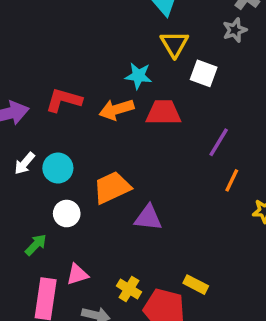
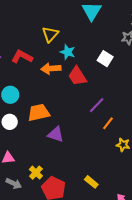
yellow triangle: (174, 44) -> (50, 34), moved
red trapezoid: (163, 113) -> (77, 76), turned -135
purple line: (219, 142) -> (97, 105), moved
yellow rectangle: (196, 285) -> (91, 182), moved

